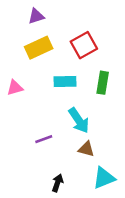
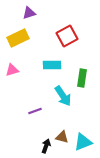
yellow rectangle: (39, 48) -> (18, 38), moved
green rectangle: (103, 83) -> (82, 78), moved
brown triangle: (86, 149) -> (62, 137), moved

